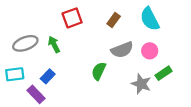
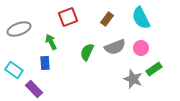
gray ellipse: (25, 43) -> (19, 29), moved
green semicircle: (99, 71) -> (87, 52), moved
cyan rectangle: (15, 74) -> (14, 70), turned 42
blue rectangle: (48, 76) -> (45, 63), moved, turned -48

